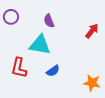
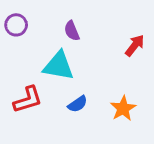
red L-shape: (19, 68) -> (28, 100), turned -120
orange star: (92, 83) -> (123, 108), moved, turned 30

